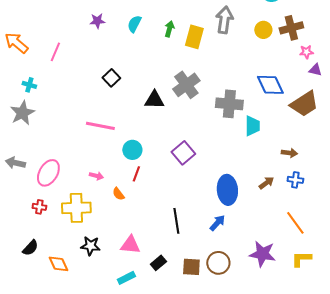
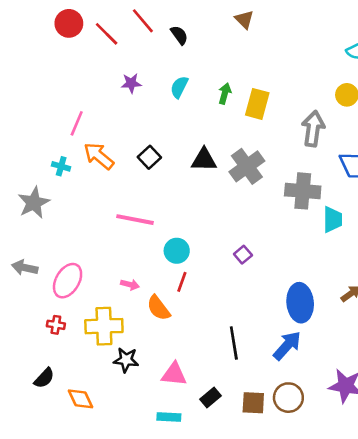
gray arrow: (224, 20) -> (313, 129), moved
orange arrow: (16, 43) -> (99, 156), moved
cyan cross: (29, 85) -> (61, 166), moved
black triangle: (154, 100) -> (204, 160), moved
purple square: (183, 153) -> (243, 255), size x0.6
orange semicircle: (118, 194) -> (158, 308), size x1.5
blue arrow: (217, 223) -> (287, 346), size x1.4
black star: (90, 246) -> (126, 360), moved
cyan rectangle: (126, 278) -> (169, 417), turned 30

